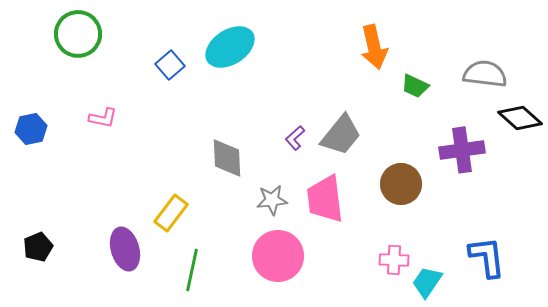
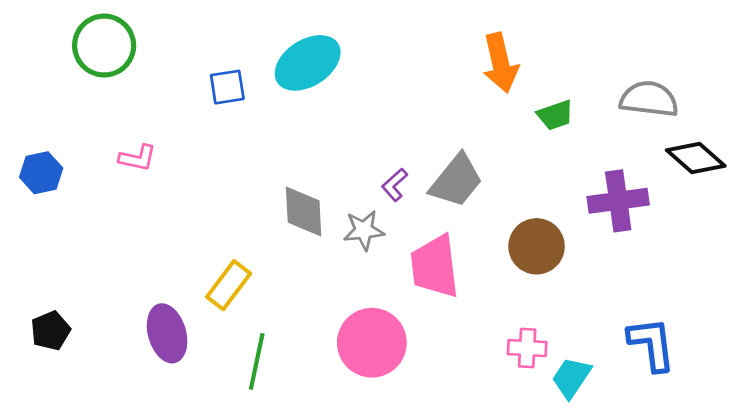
blue square: (170, 65) -> (227, 87), turned 32
green trapezoid: (415, 86) -> (555, 115), turned -44
gray star: (272, 200) -> (364, 230), moved

